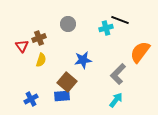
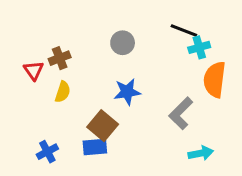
gray circle: (68, 24) -> (123, 43), moved
cyan cross: (106, 28) -> (199, 47), moved
orange semicircle: (140, 52) -> (215, 80), turned -30
cyan arrow: (116, 100) -> (201, 153), moved, turned 42

